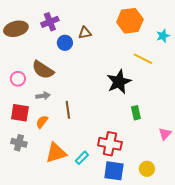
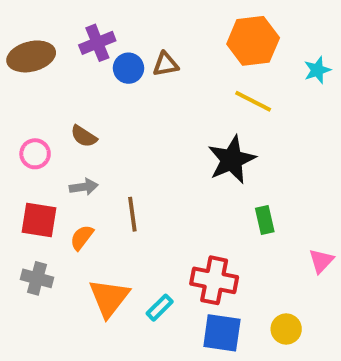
blue circle: (65, 43) -> (128, 68), moved
yellow line: (143, 59) -> (253, 101), moved
brown semicircle: (43, 70) -> (84, 136), size x0.6
orange triangle: (56, 153) -> (109, 298), turned -35

